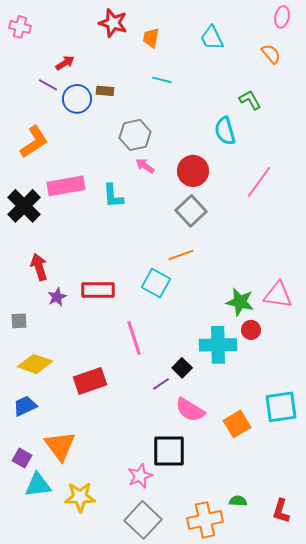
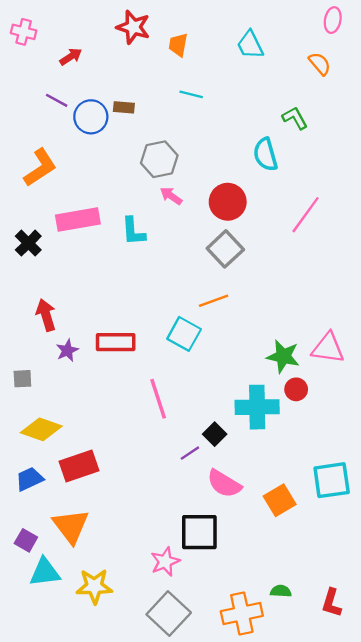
red arrow: (65, 63) -> (71, 57), moved
black cross: (24, 206) -> (28, 243), size x0.7
red rectangle: (90, 381) -> (79, 466), moved

